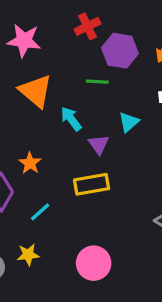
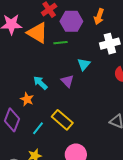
orange triangle: (36, 91) -> (37, 33), moved
cyan arrow: (71, 119) -> (40, 83), moved
yellow rectangle: (92, 184) -> (62, 120), moved, turned 60

